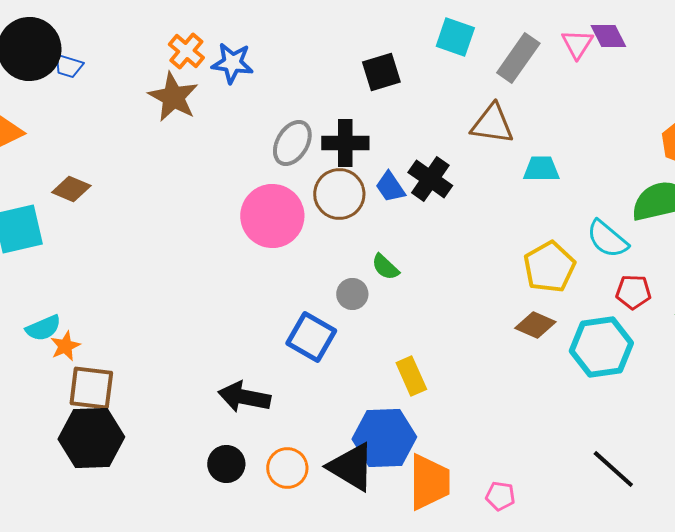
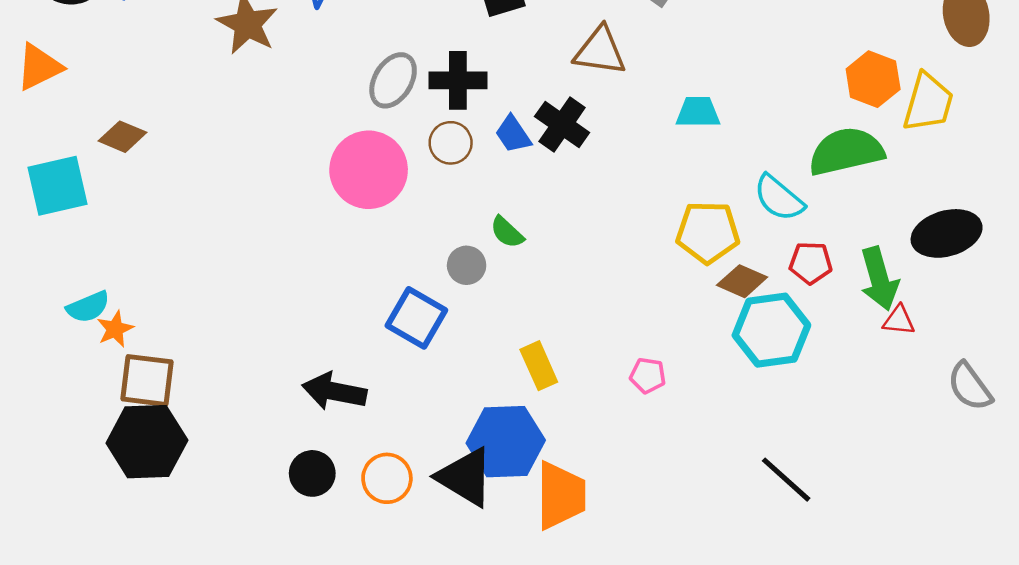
brown triangle: (492, 124) -> (600, 51), moved
brown circle: (339, 194) -> (451, 143), size x0.7
yellow pentagon: (549, 267) -> (708, 232), turned 30
brown diamond: (535, 325) -> (742, 281), moved
pink pentagon: (500, 496) -> (648, 375), moved

